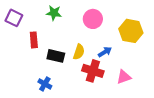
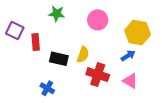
purple square: (14, 18) -> (15, 30), moved
blue arrow: (105, 52) -> (128, 56), moved
pink triangle: (124, 77) -> (130, 81), turned 49

